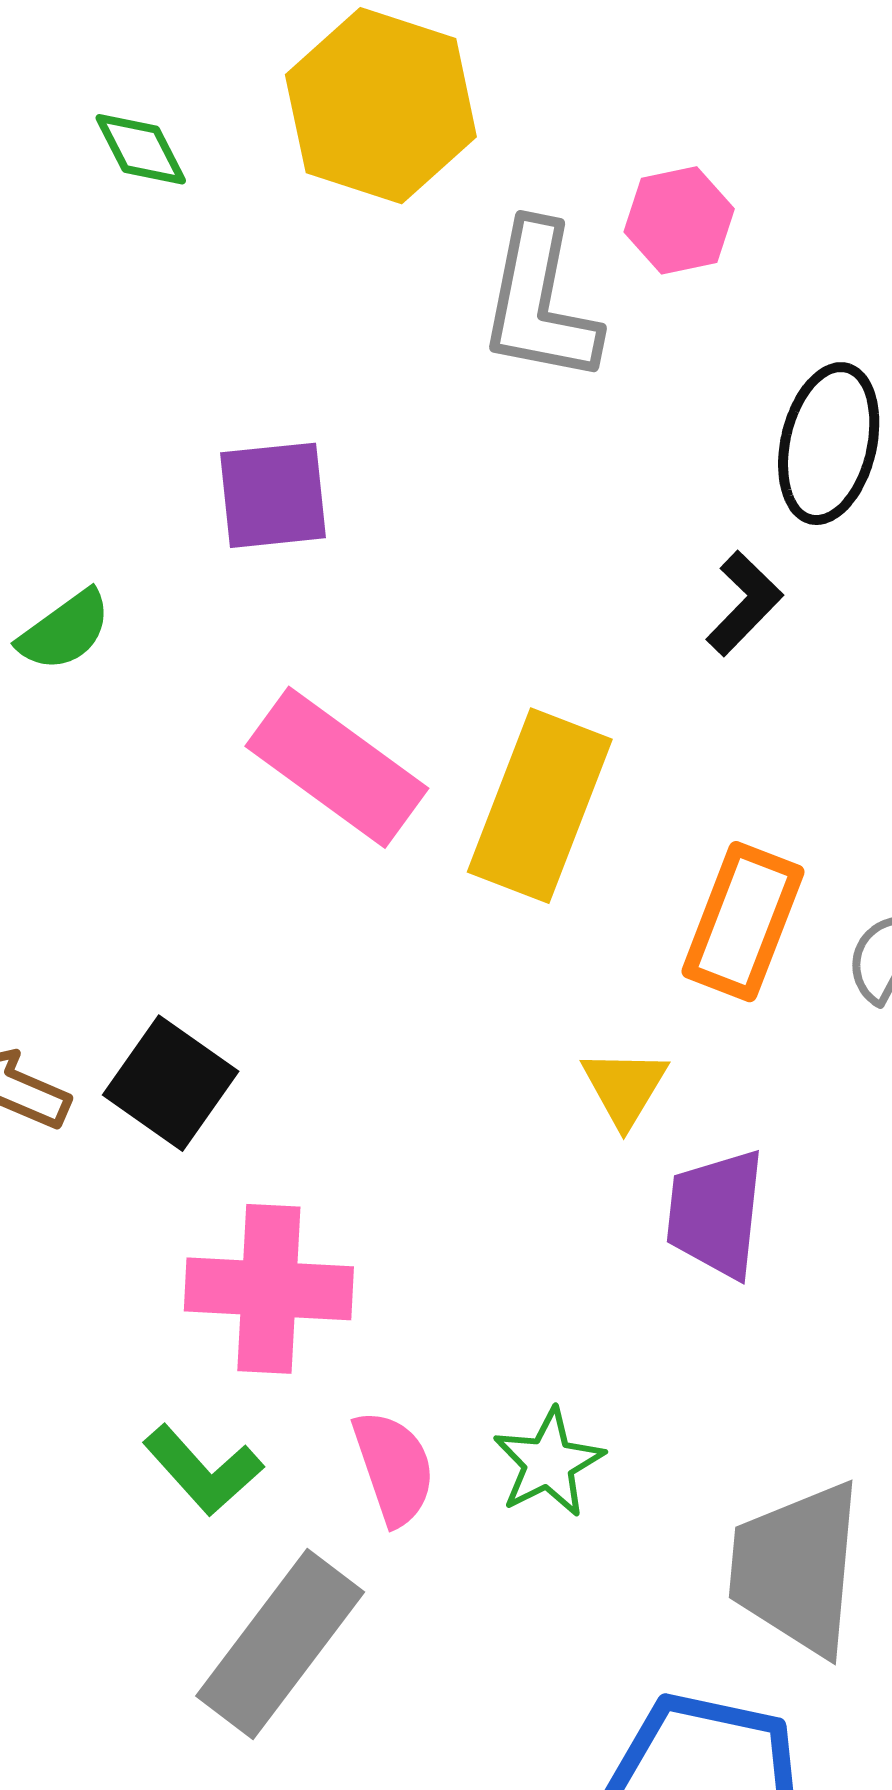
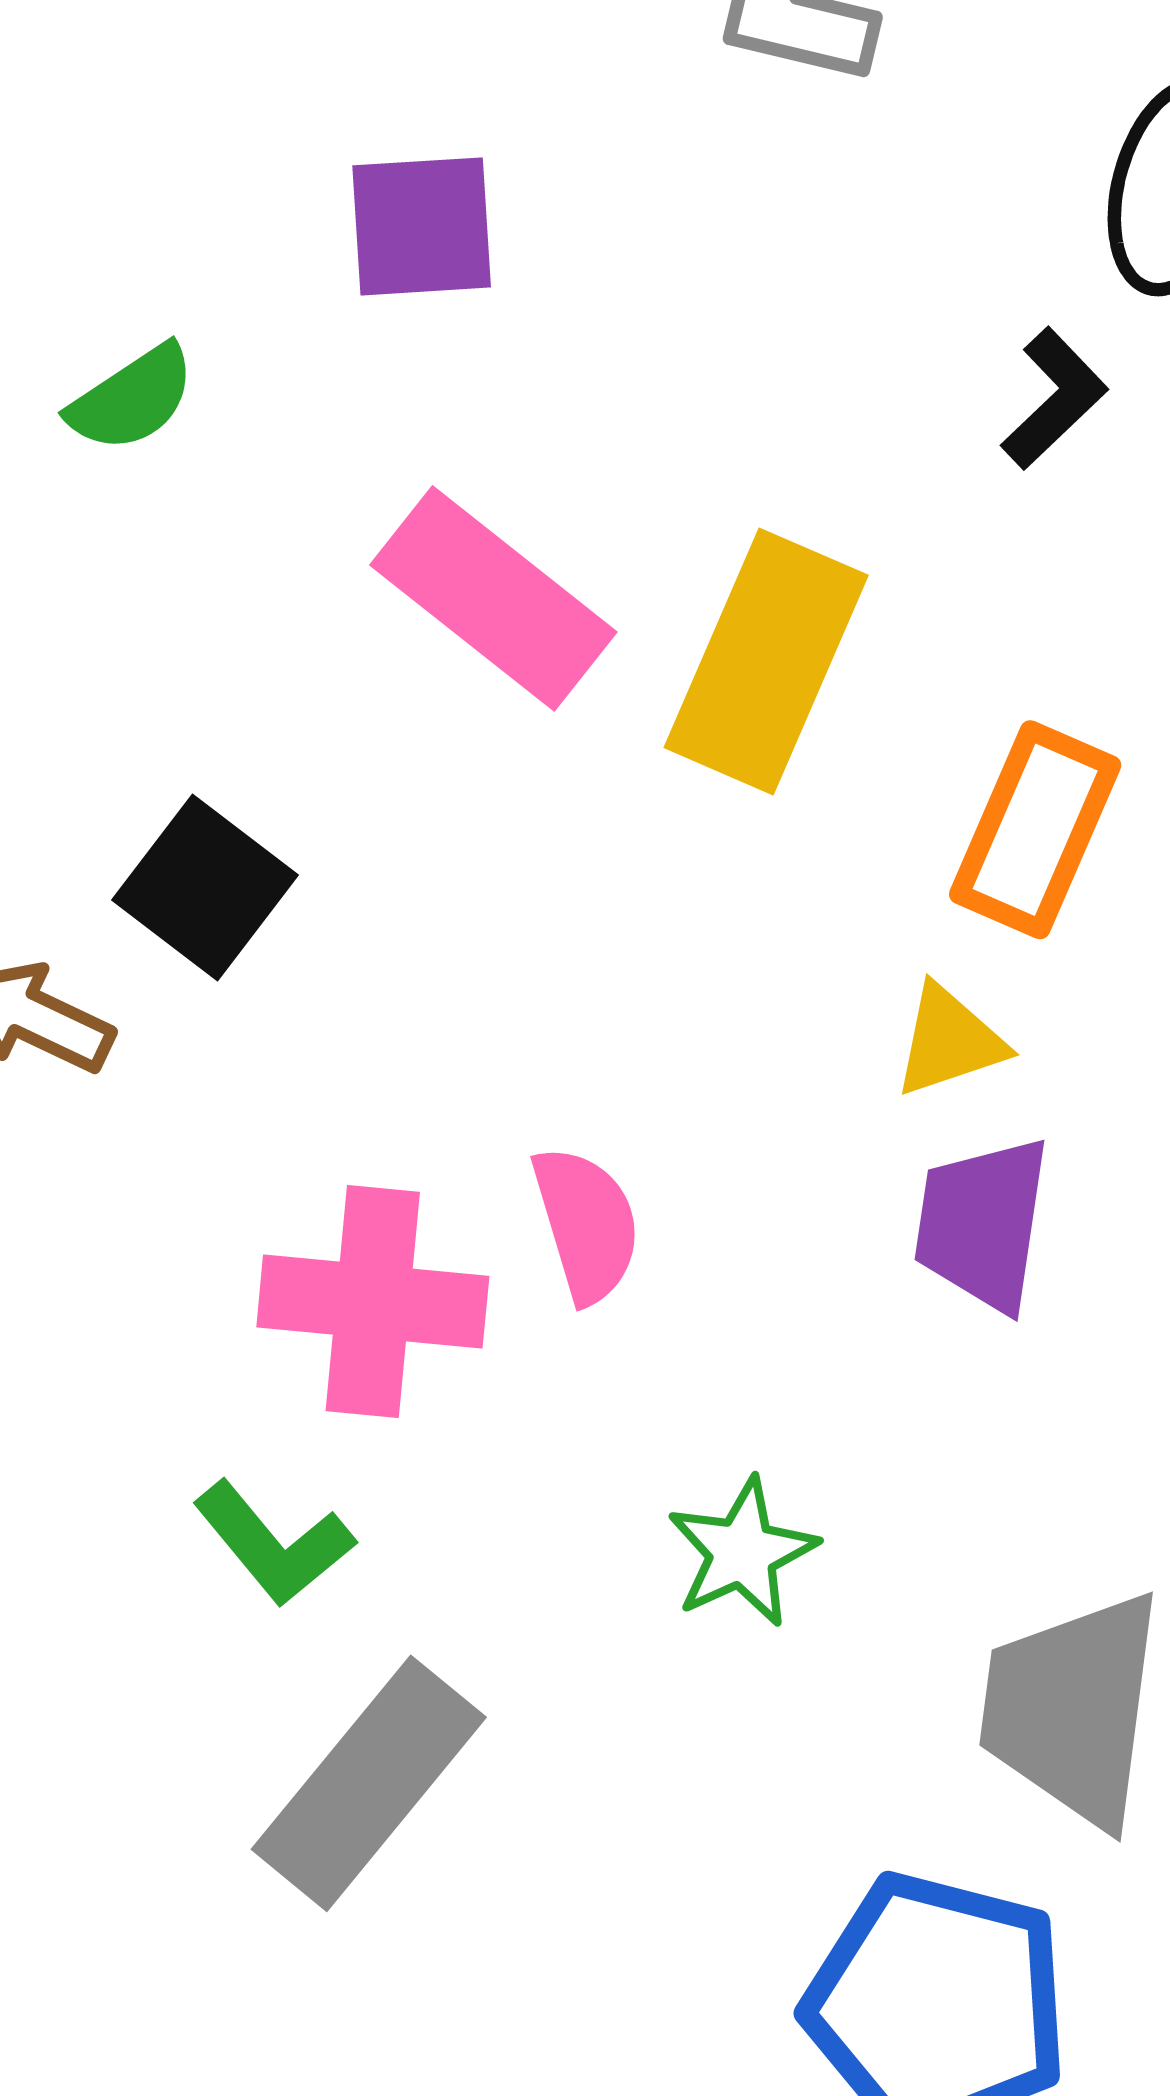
black square: (171, 1083) -> (205, 887), moved
yellow triangle: (625, 1087) -> (949, 1041), moved, turned 38
pink semicircle: (394, 1468) -> (586, 1224), moved

